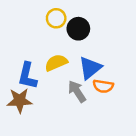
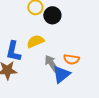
blue triangle: (90, 68) -> (61, 74), moved

